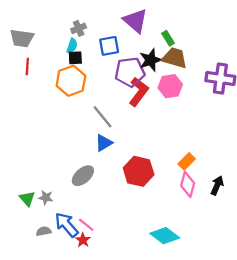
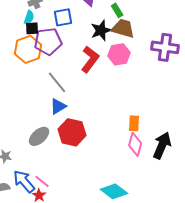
purple pentagon: (130, 72) -> (48, 41), moved
orange rectangle: (187, 161) -> (134, 123), turned -42
red hexagon: (139, 171) -> (72, 132), moved
black arrow: (217, 185) -> (162, 145), size x1.5

